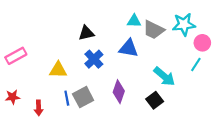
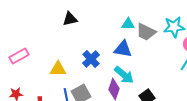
black triangle: (86, 33) -> (70, 19), moved
cyan arrow: (164, 76) -> (124, 75), moved

